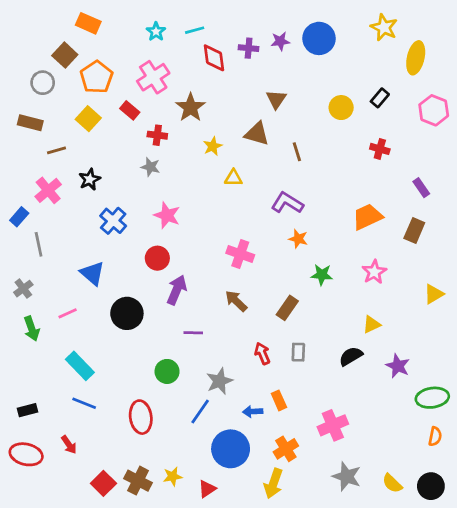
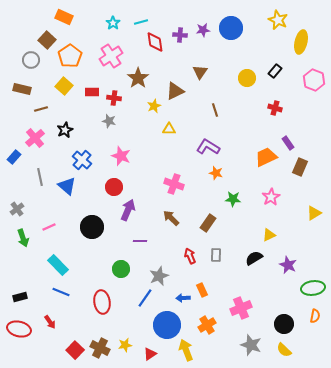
red rectangle: (130, 110) -> (92, 92), moved, turned -40
brown triangle: (257, 134) -> (175, 91), moved, turned -42
purple rectangle: (421, 188) -> (288, 143), moved
gray line: (39, 244) -> (40, 177), moved
blue triangle: (92, 273) -> (67, 186), moved
yellow arrow: (273, 483) -> (186, 350), moved, turned 140
black circle: (431, 486) -> (284, 324), moved

